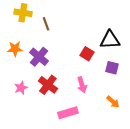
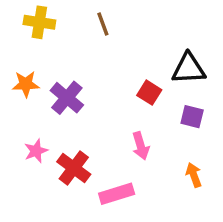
brown line: (46, 24) -> (103, 24), moved
red cross: (48, 85) -> (74, 168), moved
orange arrow: (113, 102) -> (194, 175), turned -152

